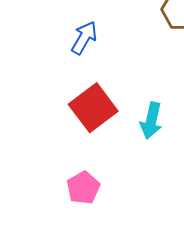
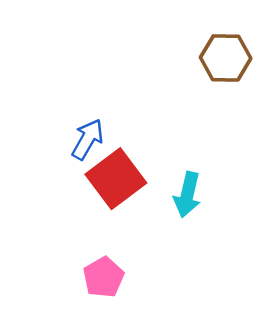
blue arrow: (84, 38) -> (87, 139), moved

